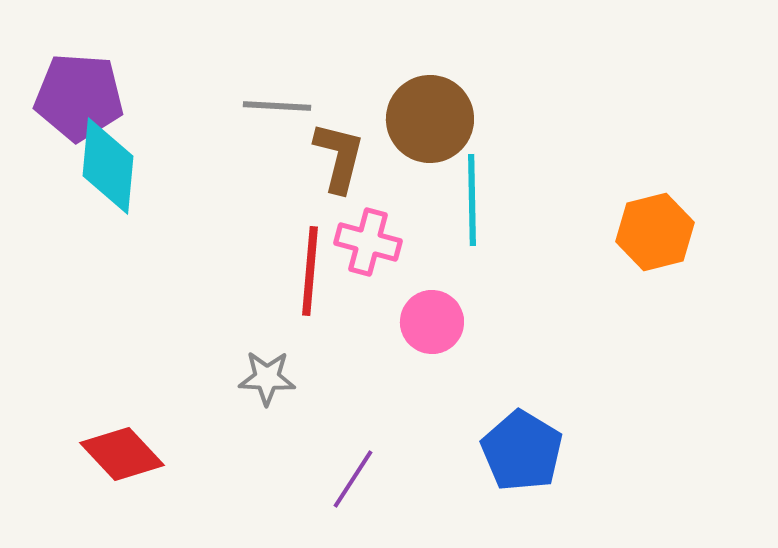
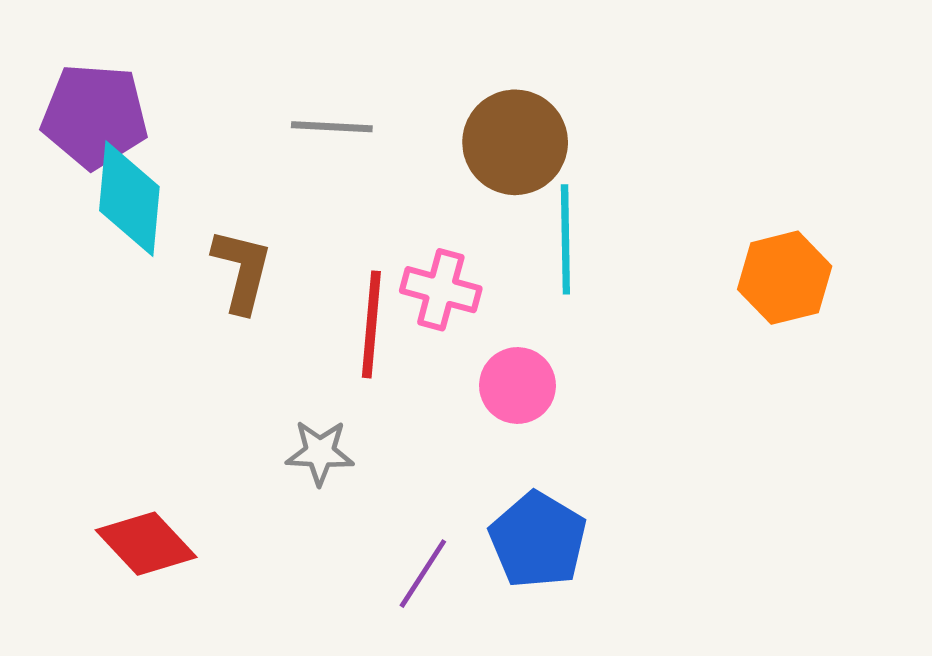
brown L-shape: (339, 157) -> (242, 271), moved
blue pentagon: (522, 451) -> (538, 540), moved

